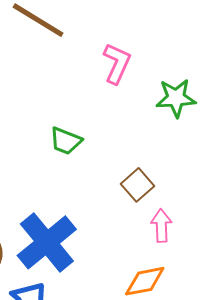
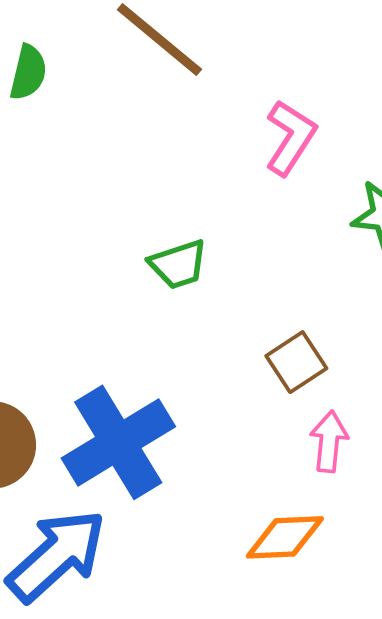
green trapezoid: (66, 141) -> (178, 264), turned -48

